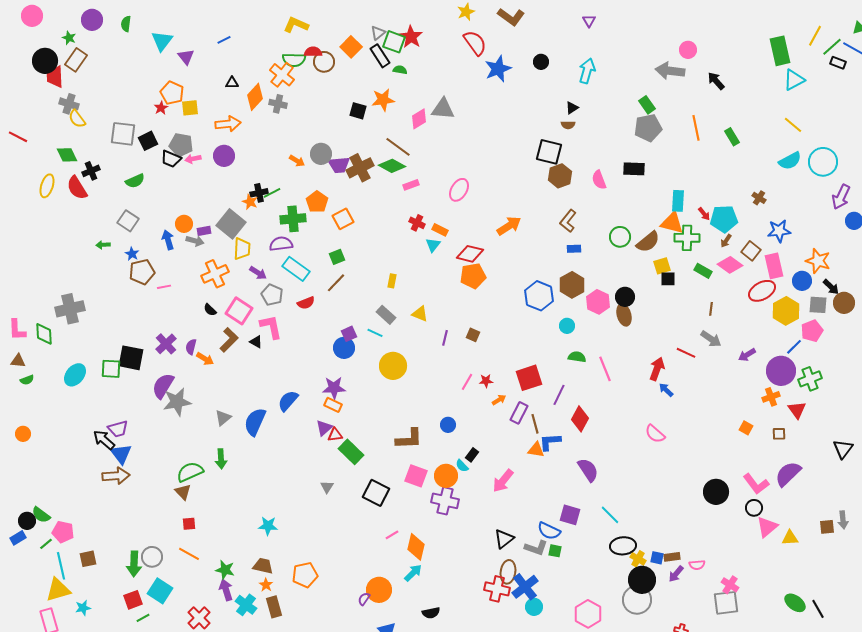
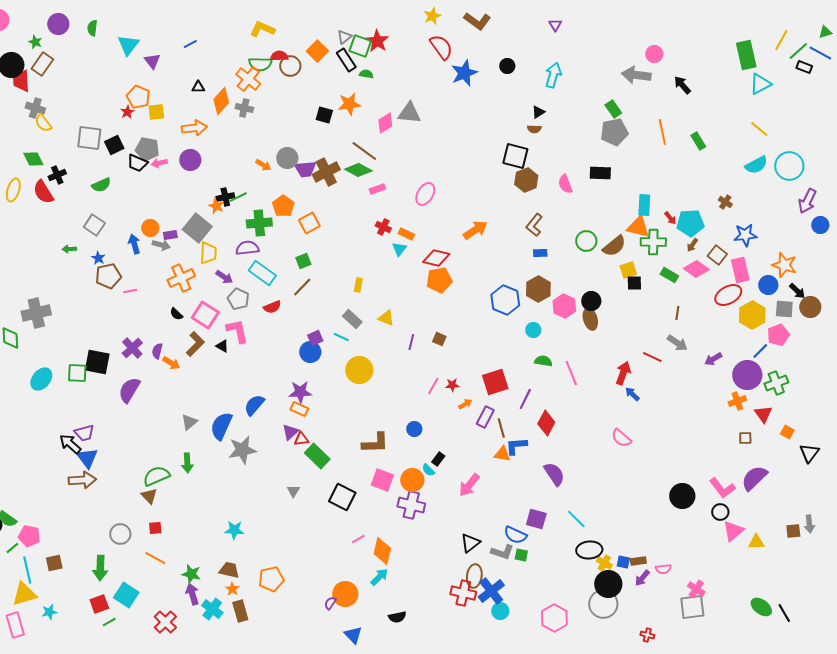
gray star: (177, 402) -> (242, 450), moved
orange square: (746, 428) -> (787, 432), moved
gray circle: (152, 557) -> (120, 534), moved

